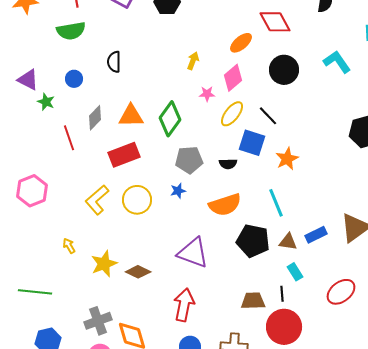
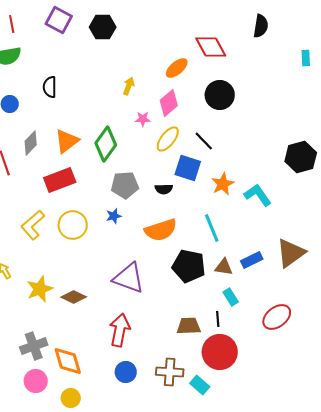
cyan L-shape: (337, 62) -> (258, 195), moved
orange triangle: (131, 116) -> (67, 141), turned -36

